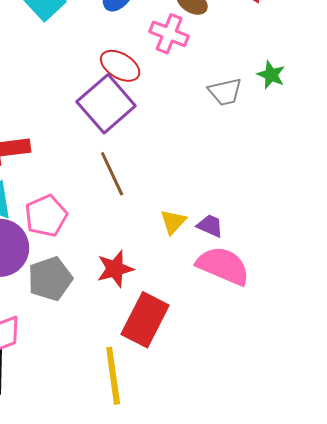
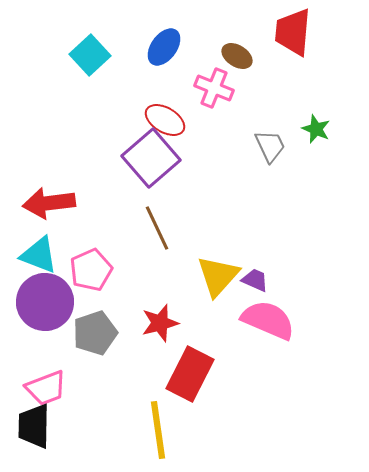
gray trapezoid: (225, 92) -> (270, 146), turned -102
yellow triangle: (173, 222) -> (218, 276), size x1.6

